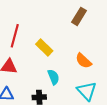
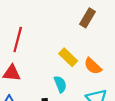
yellow rectangle: (44, 47) -> (68, 57), moved

